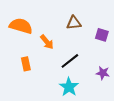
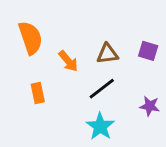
brown triangle: (74, 23) -> (108, 54), moved
orange semicircle: (21, 26) -> (31, 38), turned 55

